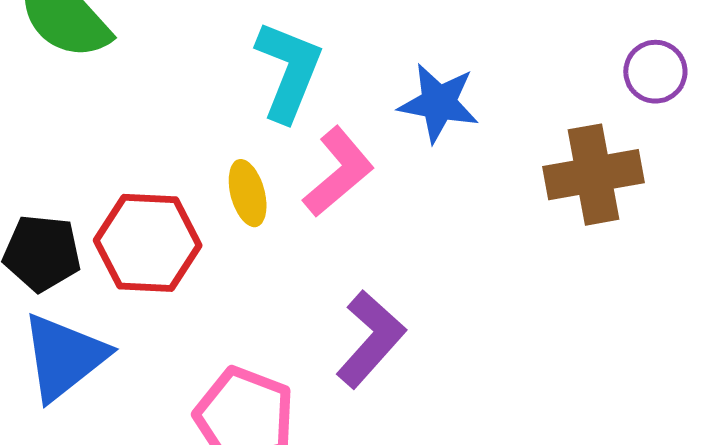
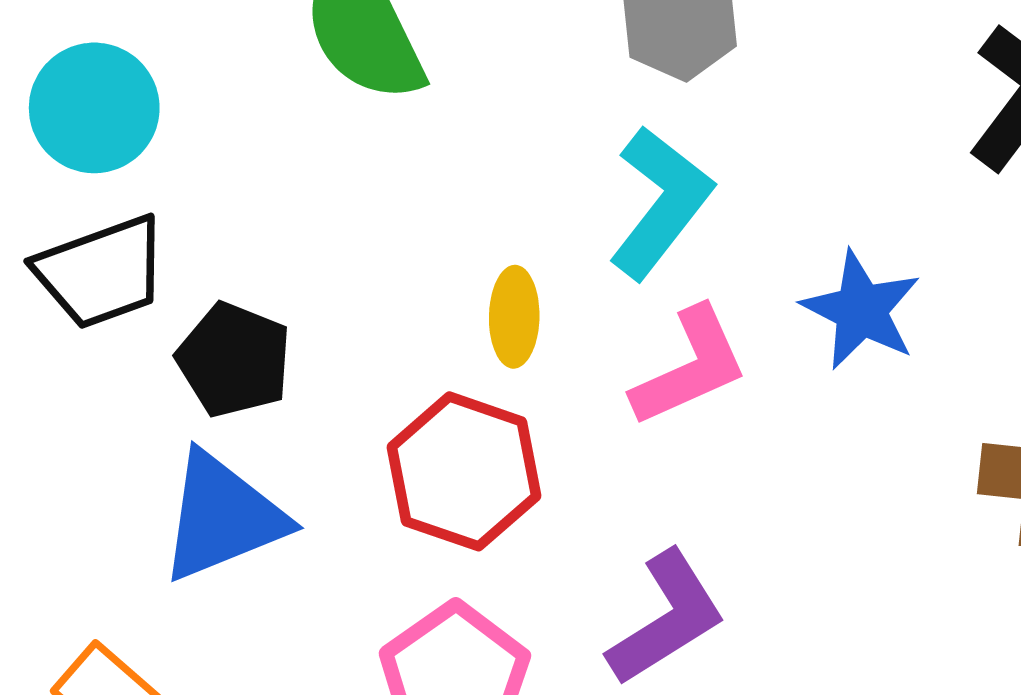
yellow ellipse: (248, 193) -> (514, 317), moved
red hexagon: (148, 243) -> (464, 471), moved

